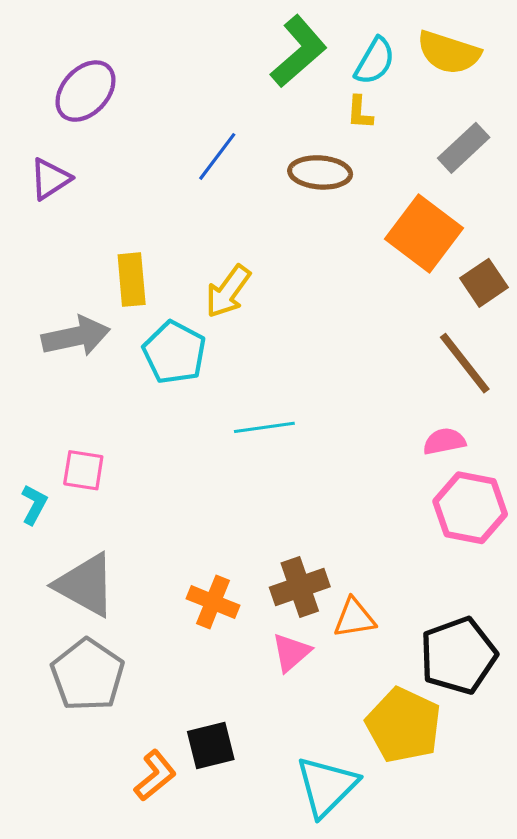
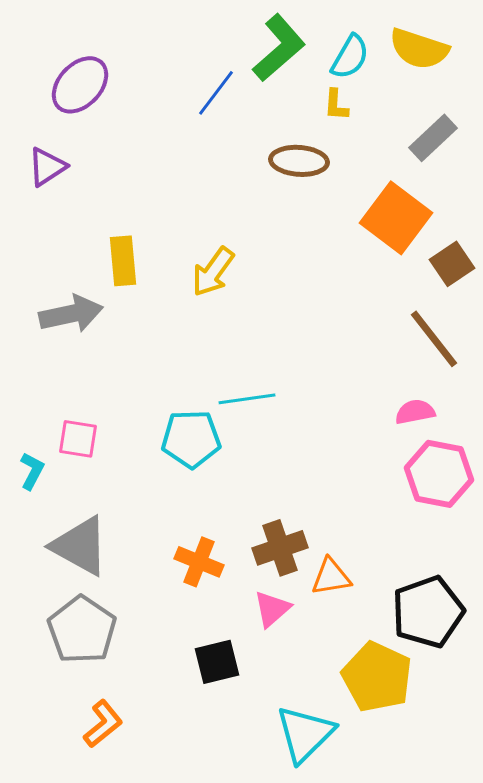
blue line: (217, 156) -> (216, 93), moved
cyan pentagon: (174, 352) -> (191, 439), moved, turned -30
black square: (211, 746) -> (217, 662), moved
orange L-shape: (155, 776) -> (103, 724), moved

